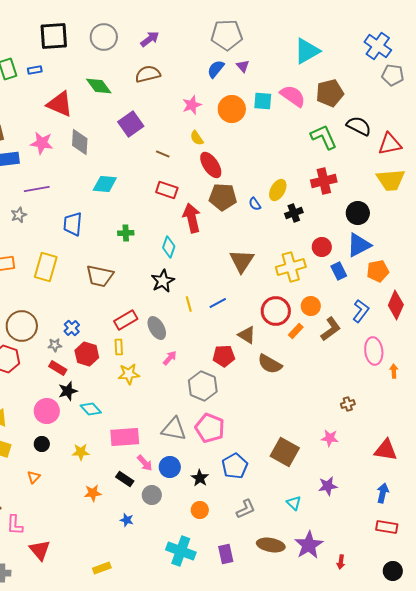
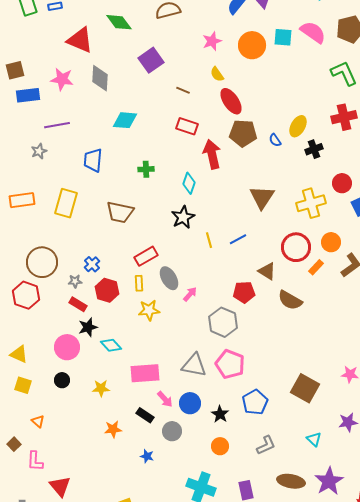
gray ellipse: (157, 328) -> (169, 278), moved
orange triangle: (34, 477) -> (38, 421), moved, turned -32

